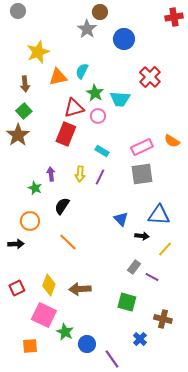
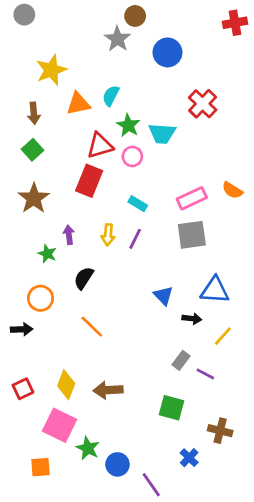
brown star: (18, 135) -> (34, 198), moved

